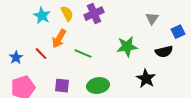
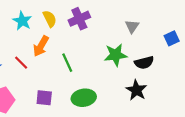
gray triangle: (152, 19) -> (132, 26), moved
black semicircle: (164, 52) -> (144, 63), moved
green line: (83, 54) -> (67, 63), turned 42

